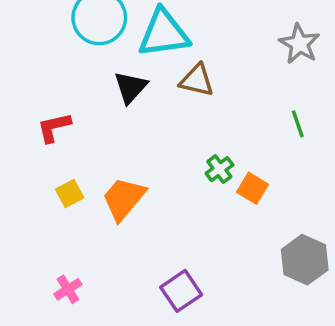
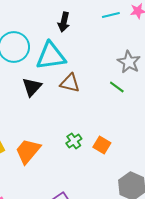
green line: (298, 124) -> (117, 87), moved, turned -35
green cross: (219, 169) -> (74, 141), moved

